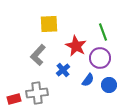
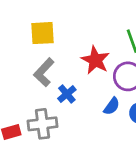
yellow square: (49, 24) -> (43, 33), moved
blue cross: (63, 70) -> (67, 94), moved

